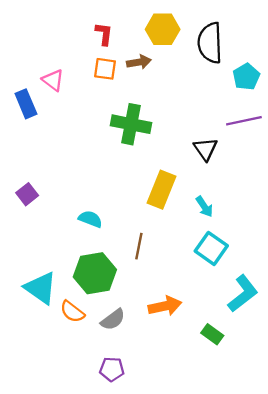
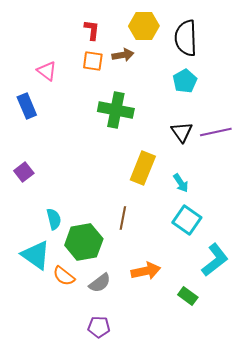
cyan pentagon: (246, 77) -> (185, 81), moved
blue rectangle: (26, 104) -> (27, 106), moved
purple line: (244, 121) -> (216, 132), moved
cyan semicircle: (90, 219) -> (54, 219), moved, turned 55

